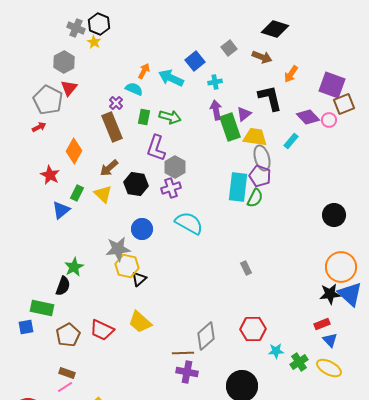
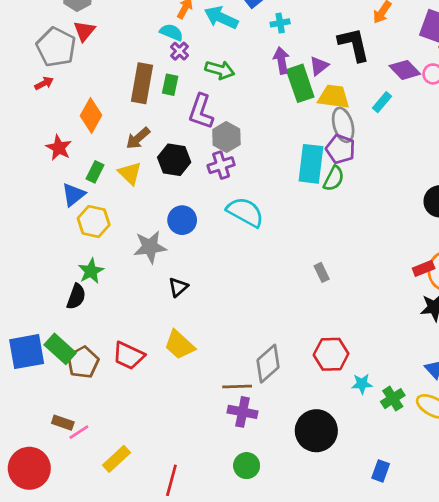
purple cross: (116, 103) -> (179, 51), moved
green rectangle: (144, 117) -> (170, 85), moved
brown rectangle: (112, 127) -> (142, 83), turned 32
yellow hexagon: (127, 266) -> (94, 221), moved
green rectangle: (42, 308) -> (60, 349), moved, turned 30
red rectangle: (322, 324) -> (424, 268), moved
blue square: (26, 327) -> (27, 352), size x1.8
brown rectangle: (67, 373) -> (63, 423), moved

